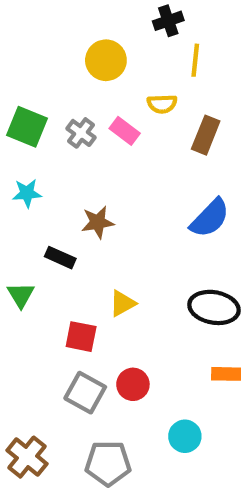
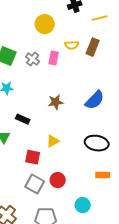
yellow line: (195, 60) -> (100, 18), moved, turned 70
pink rectangle: (125, 131) -> (54, 58), turned 64
brown rectangle: (206, 135) -> (93, 47), moved
brown star: (98, 222) -> (56, 102), moved

